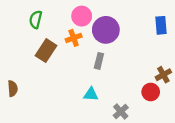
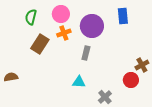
pink circle: (82, 16) -> (61, 14), moved
blue rectangle: (161, 25) -> (123, 16), moved
brown semicircle: (13, 89) -> (11, 77), turned -96

